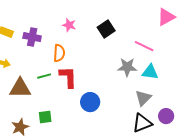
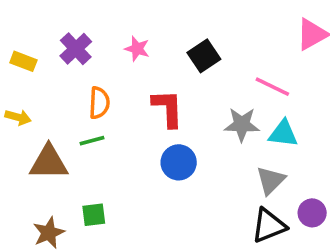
purple cross: (32, 37) -> (76, 49), moved, turned 36
orange semicircle: (59, 53) -> (99, 103), moved
red L-shape: (68, 77) -> (168, 108), moved
blue circle: (90, 102) -> (179, 162), moved

